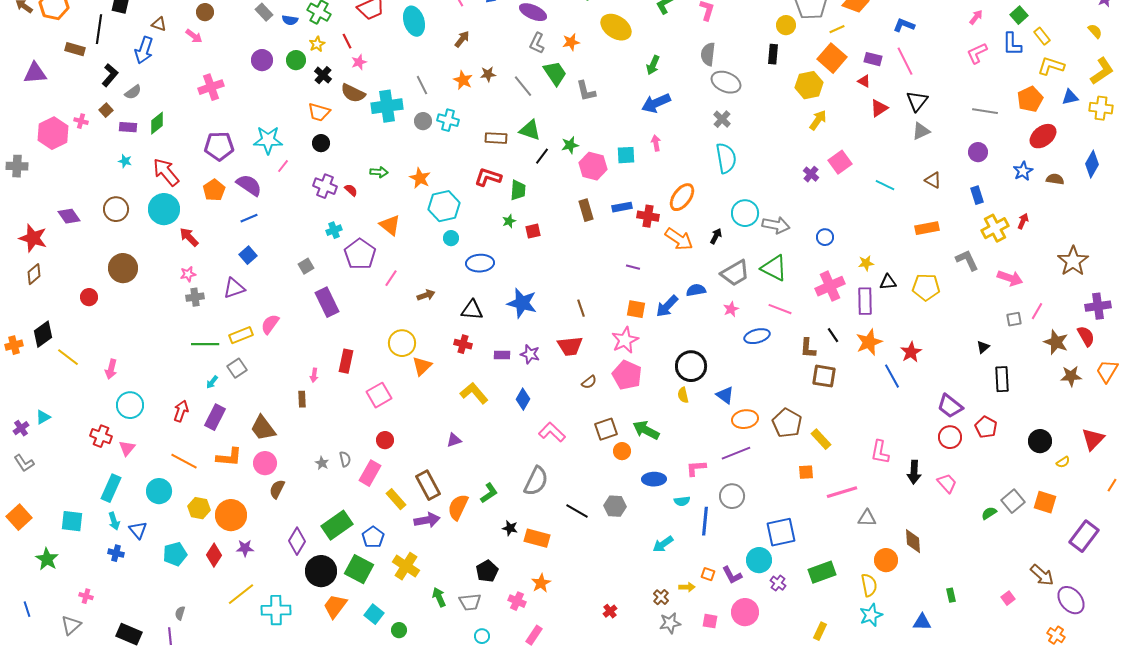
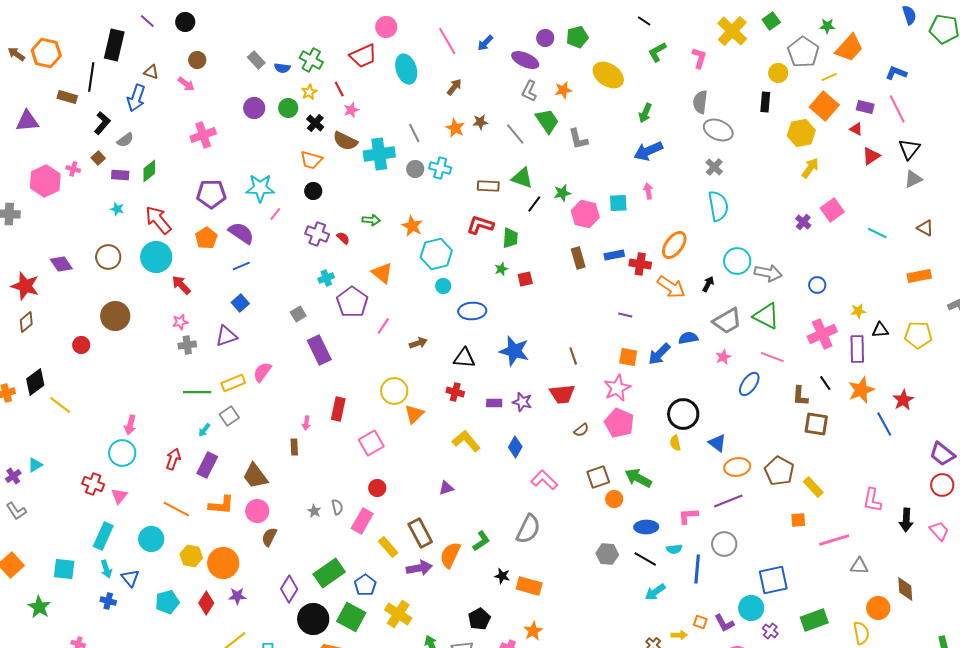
blue ellipse: (757, 336) -> (749, 384), turned -40
pink arrow: (111, 369) -> (130, 425), moved
black line: (577, 511) -> (645, 559), moved

